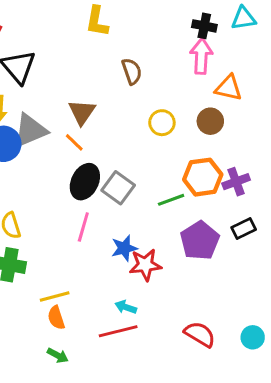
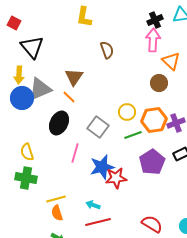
black cross: (204, 26) -> (155, 20), turned -35
orange triangle: (228, 88) -> (171, 61), turned 30
yellow circle: (162, 123) -> (127, 112), moved
black ellipse: (85, 182) -> (59, 123), moved
blue star: (124, 248) -> (102, 167), size x1.4
cyan arrow: (126, 307) -> (93, 205), moved

